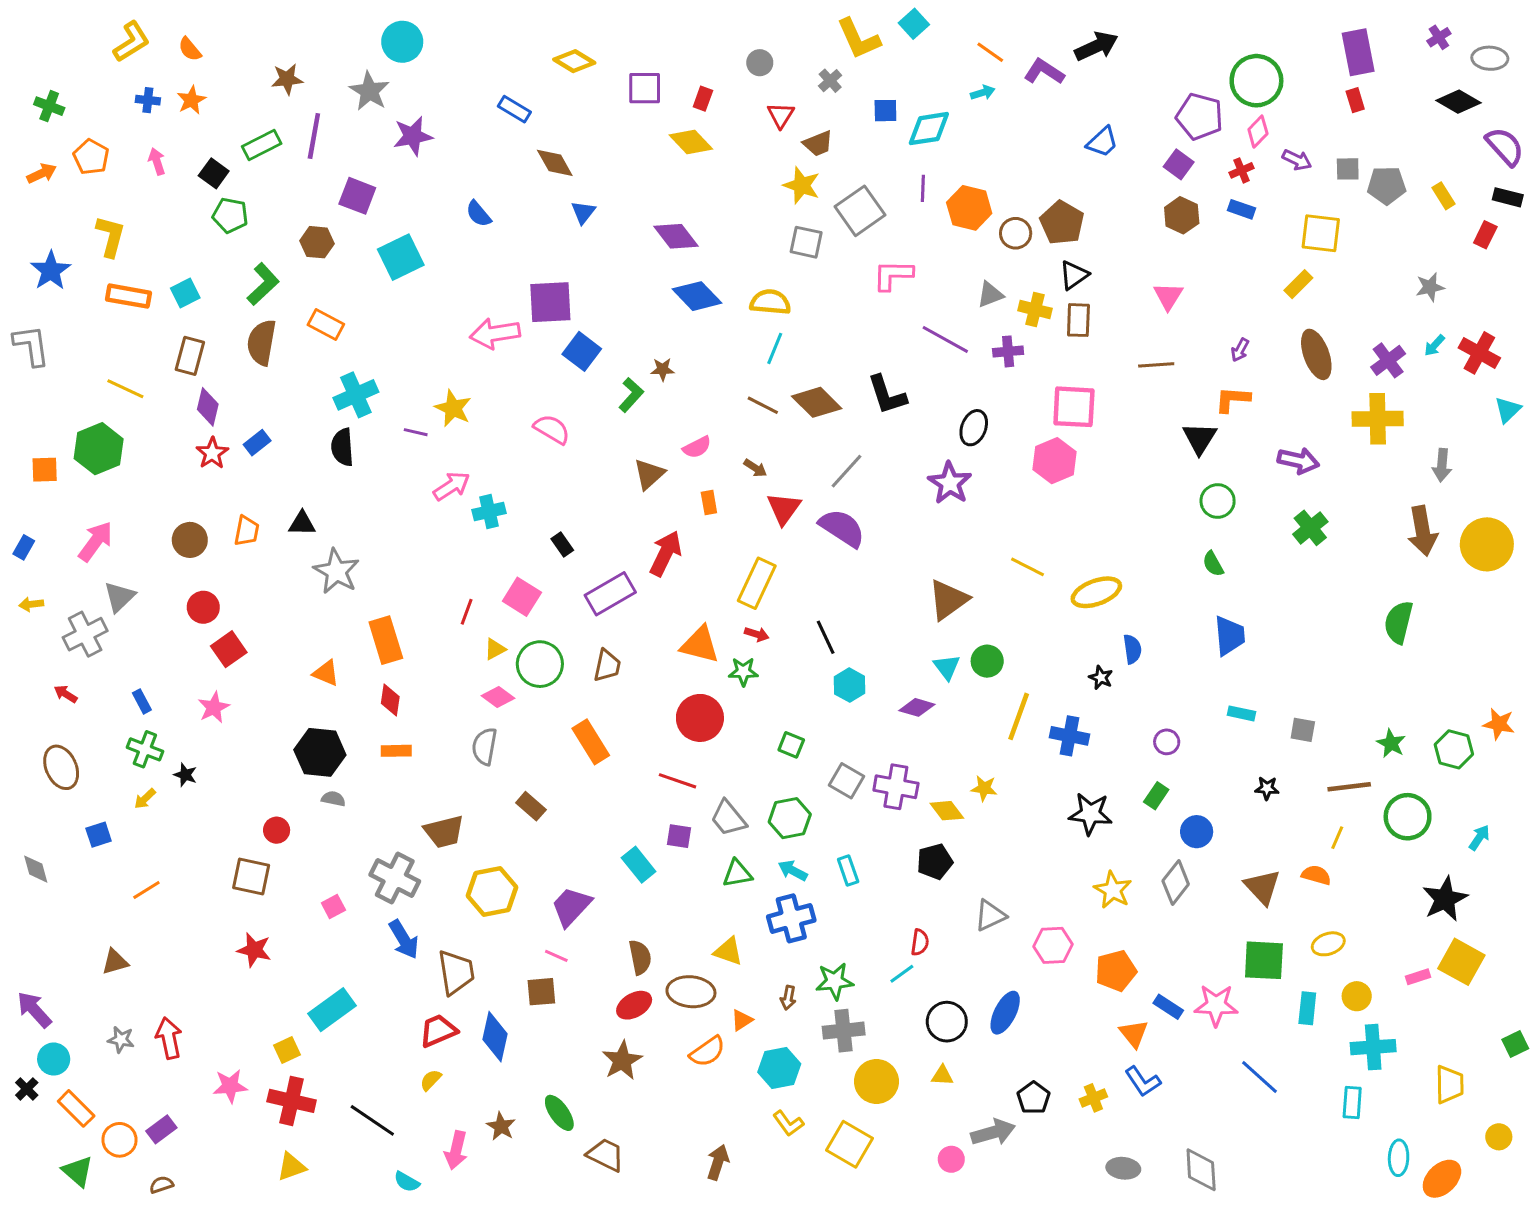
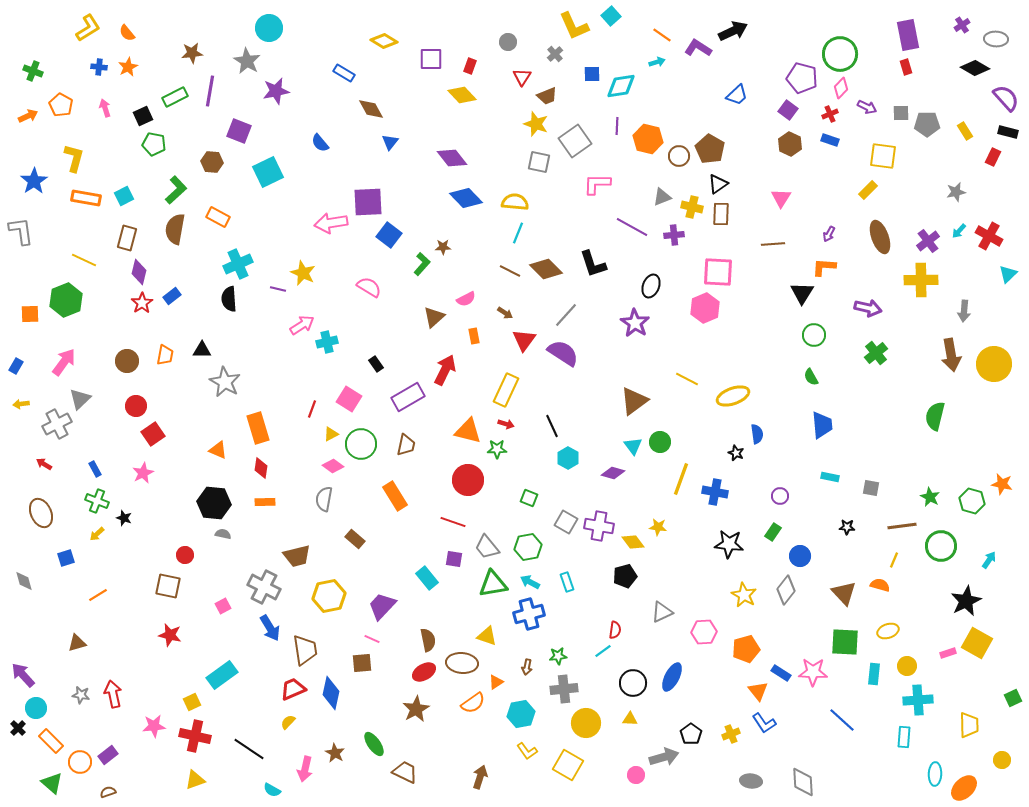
black square: (214, 173) -> (143, 116), turned 30
green triangle: (737, 874) -> (493, 584), size x1.4
green star: (835, 981) -> (558, 656), size x0.7

